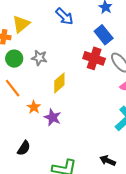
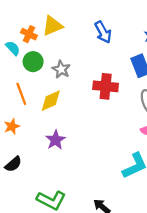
red cross: (94, 58) -> (106, 86), moved, turned -30
yellow diamond: (59, 83) -> (51, 101), moved
orange star: (34, 107) -> (12, 126), moved

